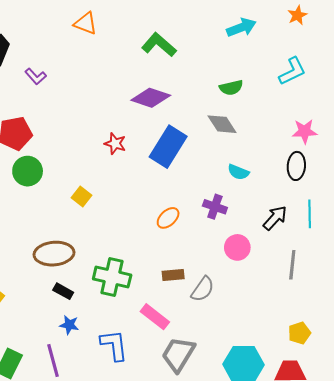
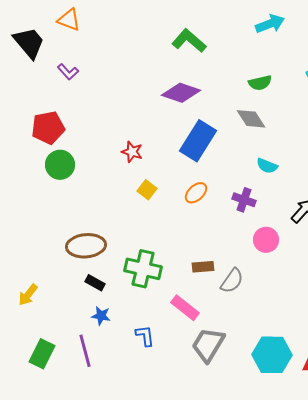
orange triangle: (86, 23) -> (69, 20), moved
red star: (115, 144) -> (132, 152), moved
yellow square: (81, 197) -> (147, 190), moved
orange ellipse: (168, 218) -> (196, 193), moved
blue L-shape: (114, 345) -> (145, 336), size x0.7

